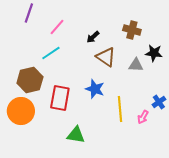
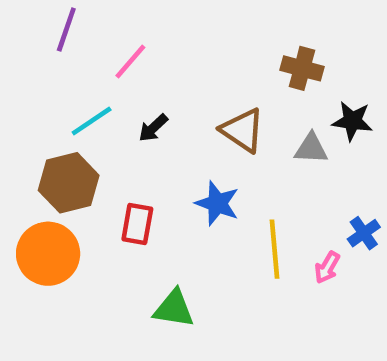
black arrow: (93, 37) -> (153, 128), moved
cyan line: (51, 53) -> (92, 121), moved
red rectangle: (60, 98) -> (137, 224), size x0.7

